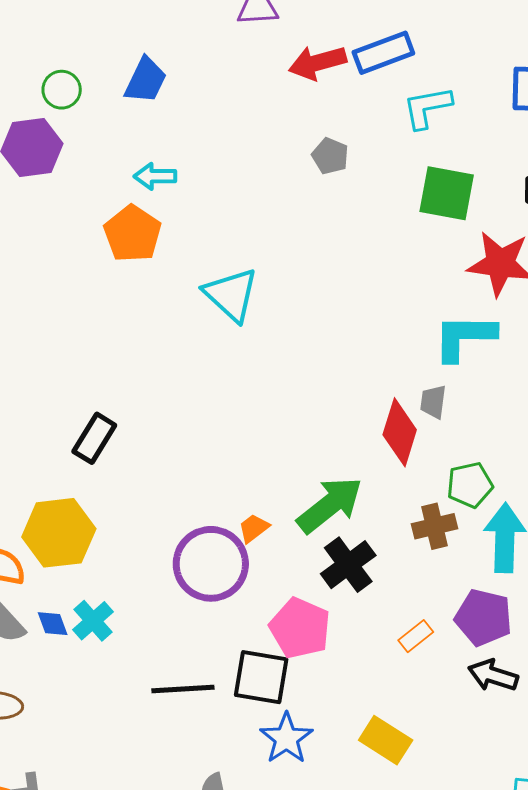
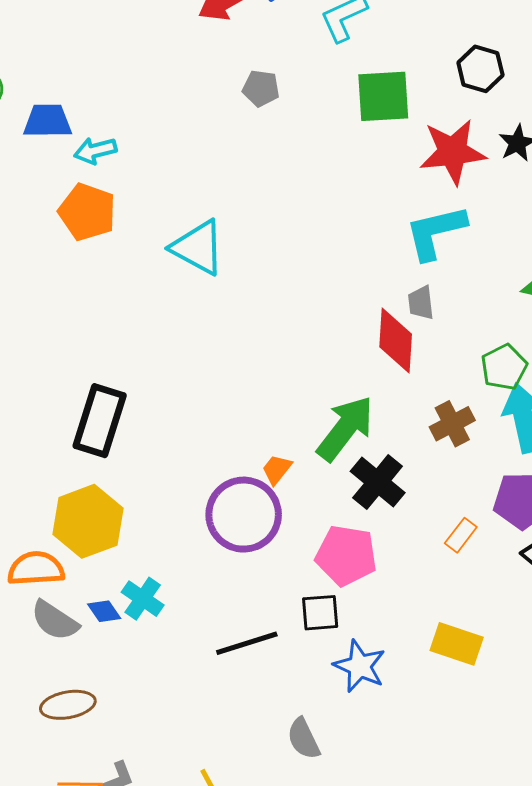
blue trapezoid: (146, 80) -> (47, 121), moved, turned -102
black rectangle: (94, 438) -> (100, 421), size x1.4
green pentagon: (470, 485) -> (504, 367), moved
black square: (261, 677) -> (320, 613), size x0.7

